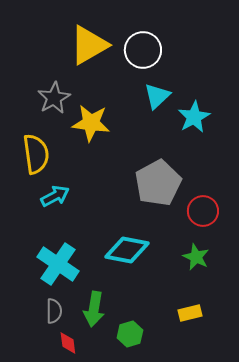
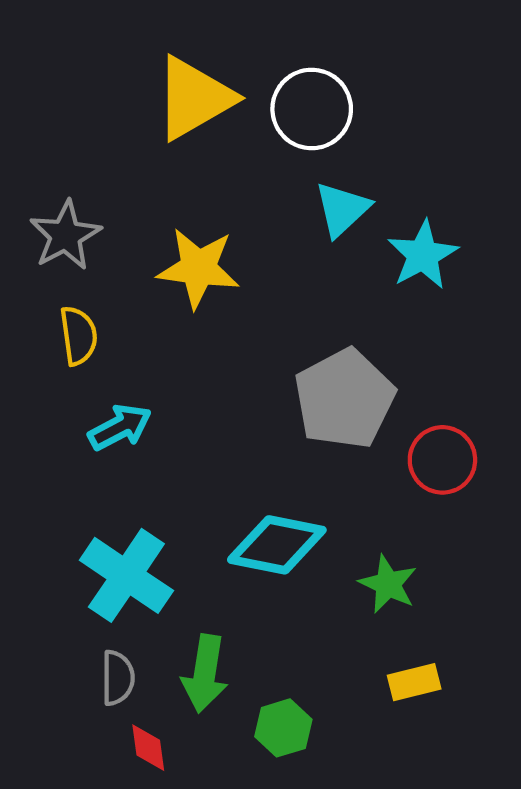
gray star: (54, 98) -> (65, 235), moved
yellow semicircle: (36, 154) -> (78, 336), size x0.7
green star: (196, 257) -> (388, 584), moved

